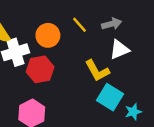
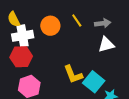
red hexagon: (40, 69) -> (21, 57), moved
yellow L-shape: (97, 71) -> (73, 74), moved

